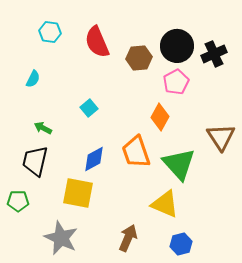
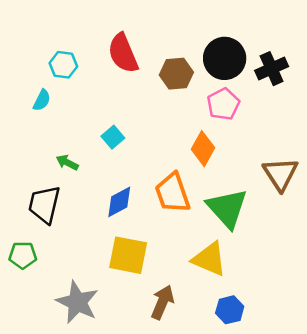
cyan hexagon: (50, 32) -> (63, 65), moved
green arrow: (43, 128) -> (67, 163), moved
yellow square: (78, 193) -> (128, 255), moved

